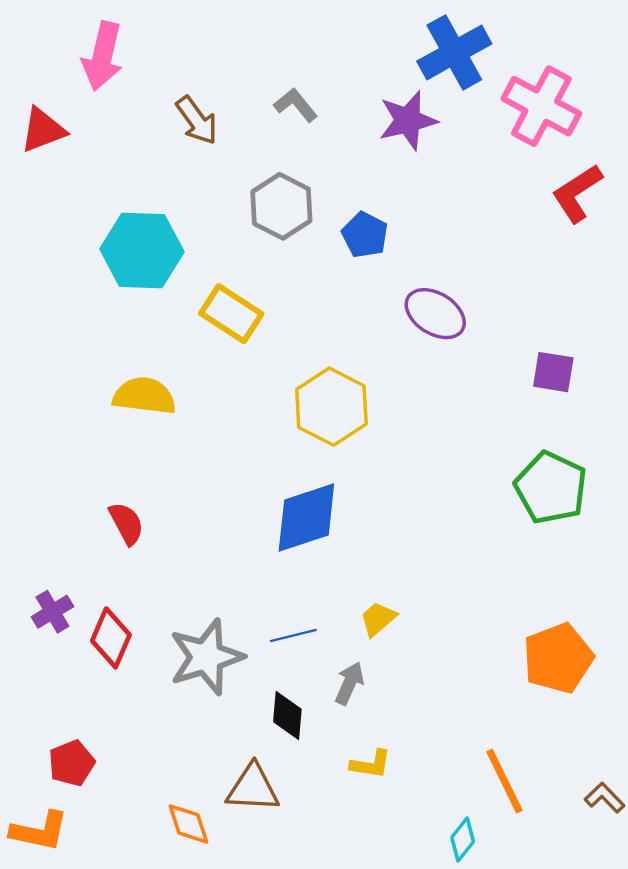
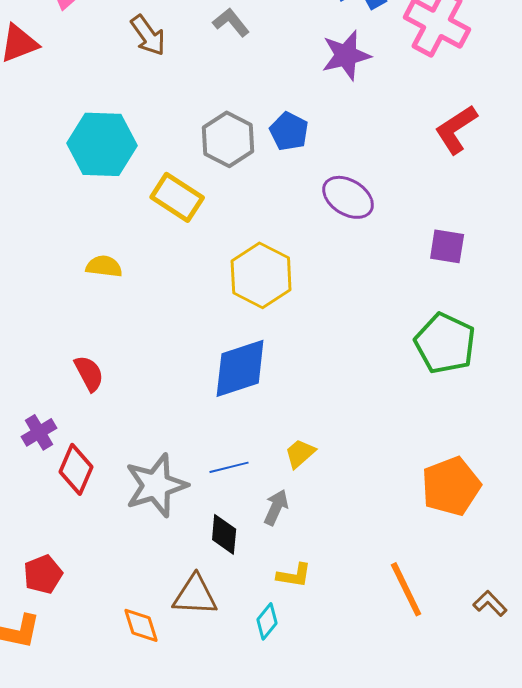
purple star: (408, 120) -> (346, 55), moved
red L-shape: (577, 193) -> (456, 129), moved
gray hexagon: (281, 206) -> (228, 139), moved
yellow semicircle: (144, 396) -> (104, 266), size x0.7
purple cross: (52, 612) -> (39, 432), moved
cyan diamond: (463, 839) -> (267, 621), moved

